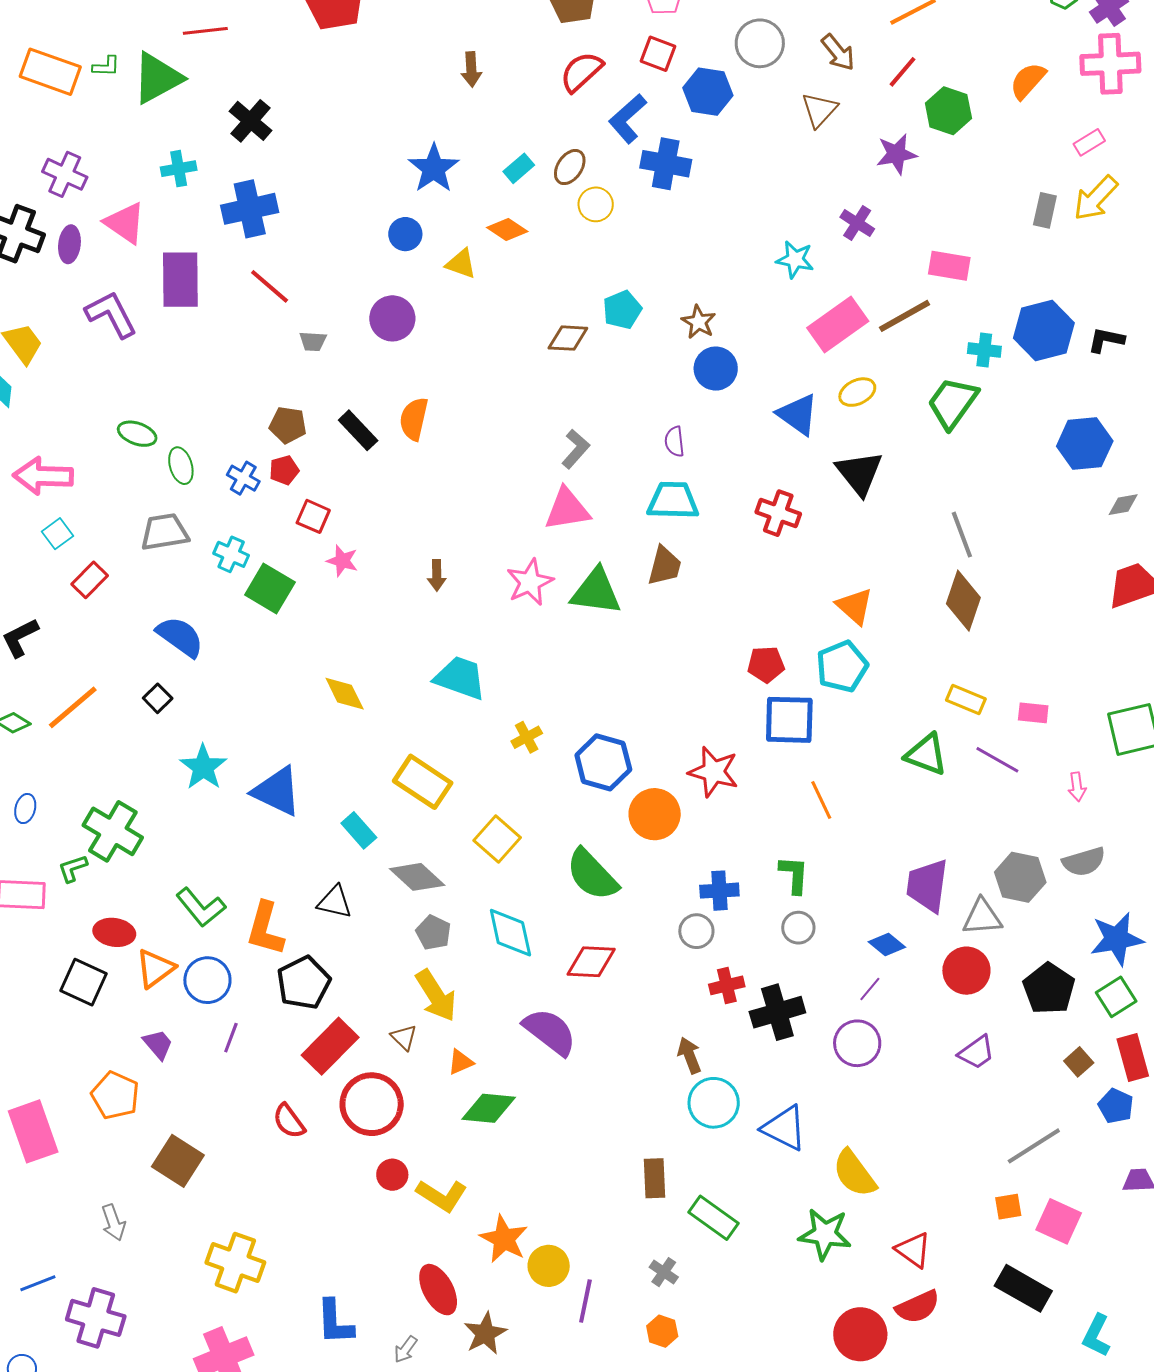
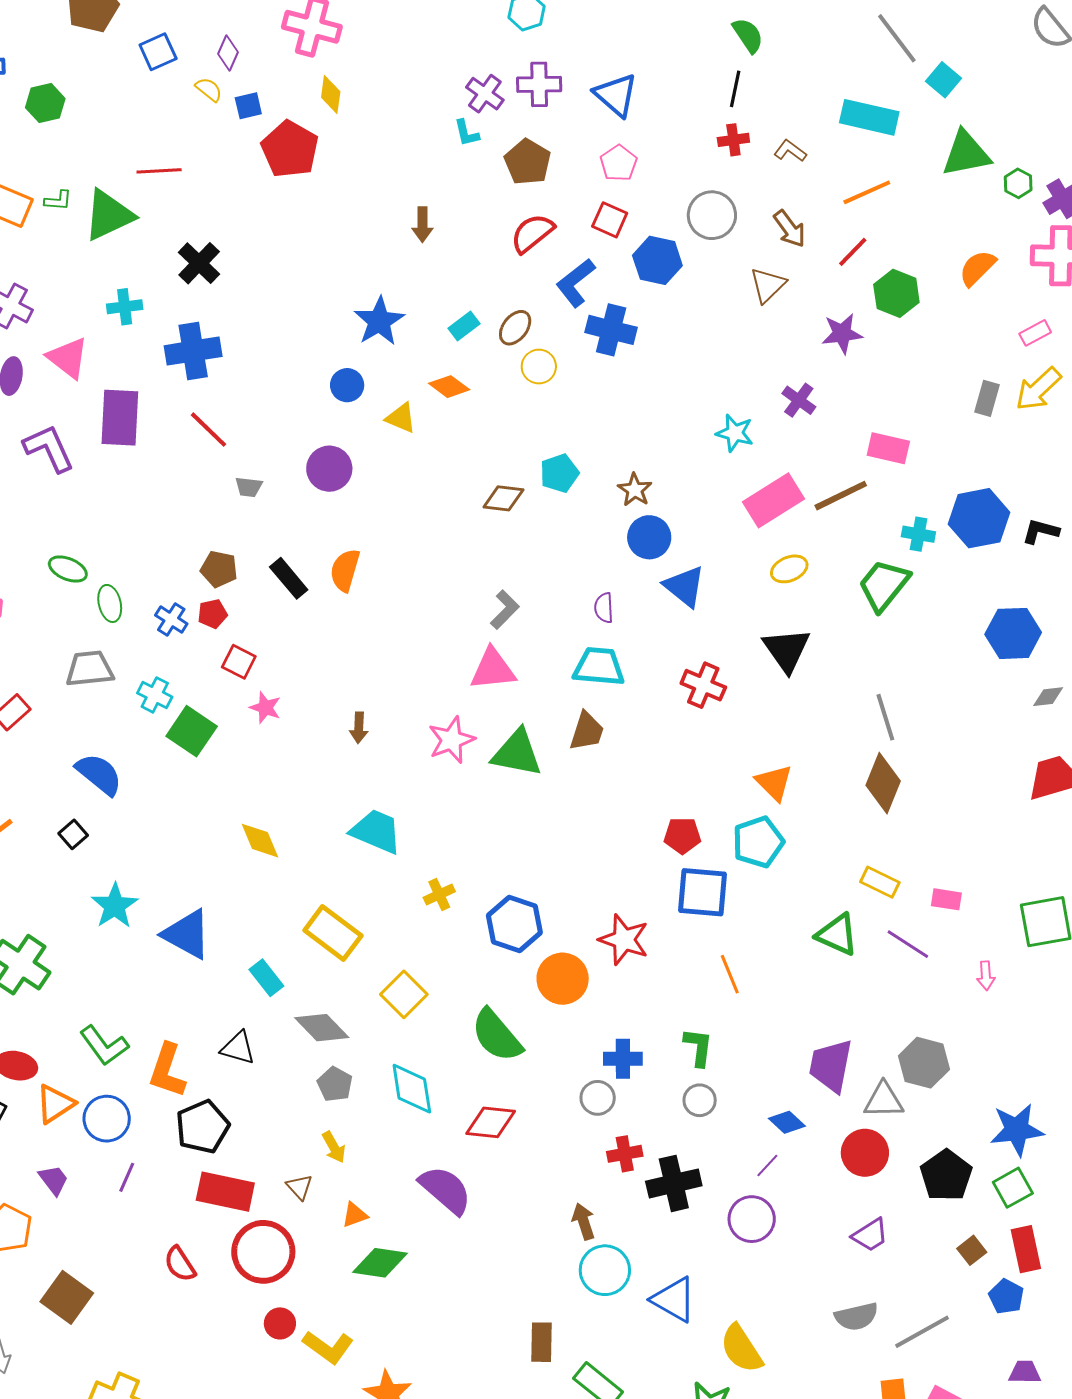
blue triangle: (798, 415) -> (685, 586), moved
gray semicircle: (1084, 862) -> (856, 1317), moved
yellow arrow: (436, 996) -> (334, 1147), size x0.6
red rectangle: (330, 1046) -> (225, 1192), turned 54

